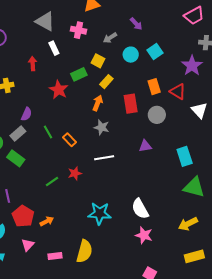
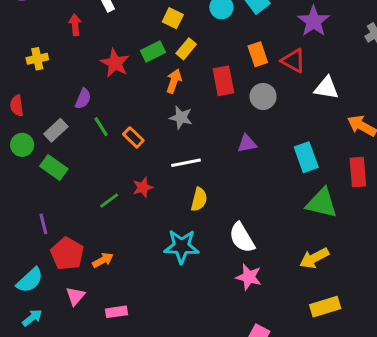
green rectangle: (79, 74) -> (153, 52), moved
white triangle: (199, 110) -> (326, 88), turned -36
purple semicircle: (26, 114) -> (83, 99), moved
yellow semicircle: (84, 251) -> (199, 199), moved, size x0.7

